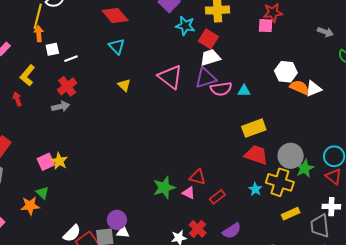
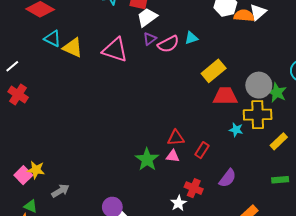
purple triangle: (206, 78) -> (150, 39), size x0.6
yellow triangle: (124, 85) -> (73, 48), moved, size x1.5
gray arrow: (61, 107) -> (60, 191), moved

